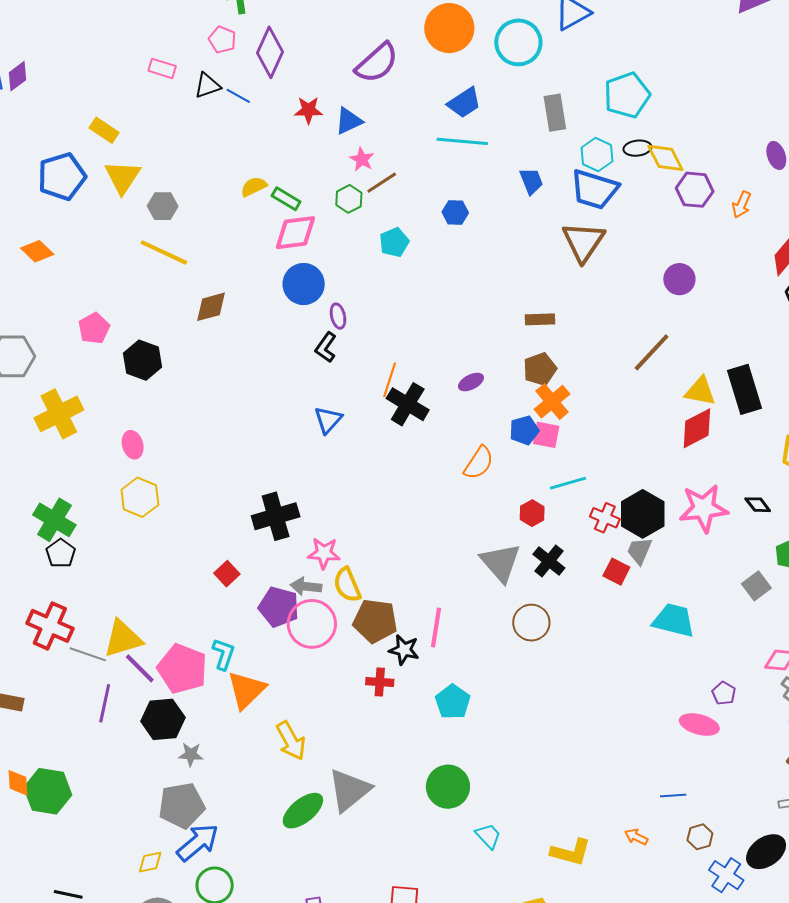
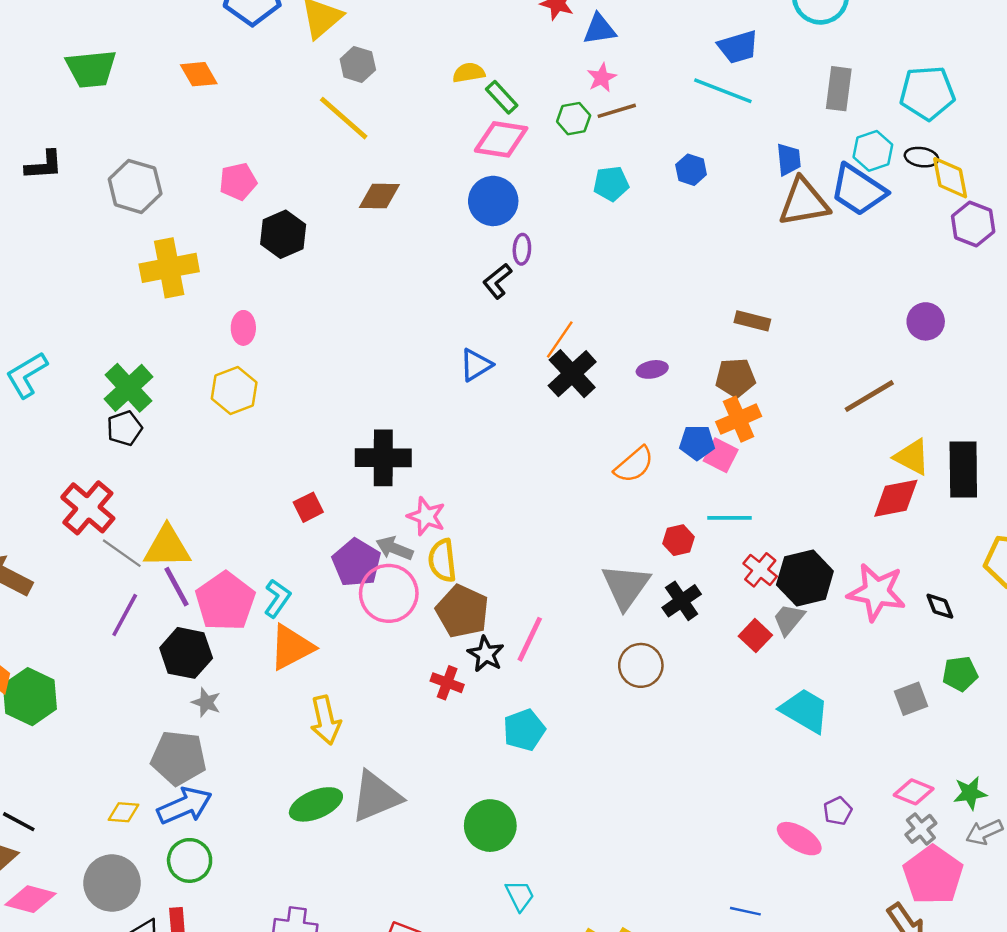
brown triangle: (583, 242) -> (804, 202), moved, turned 30

